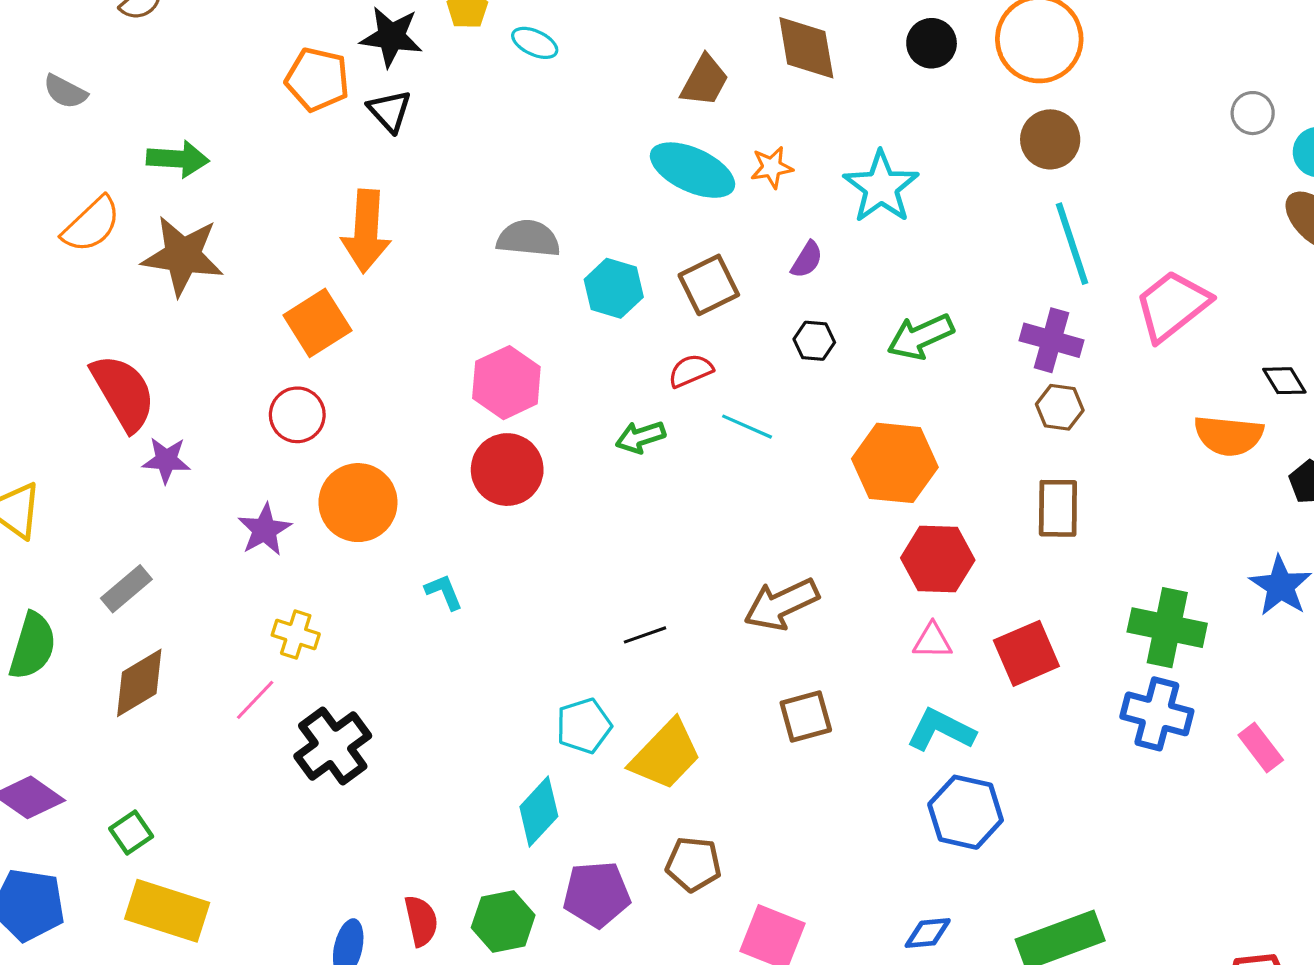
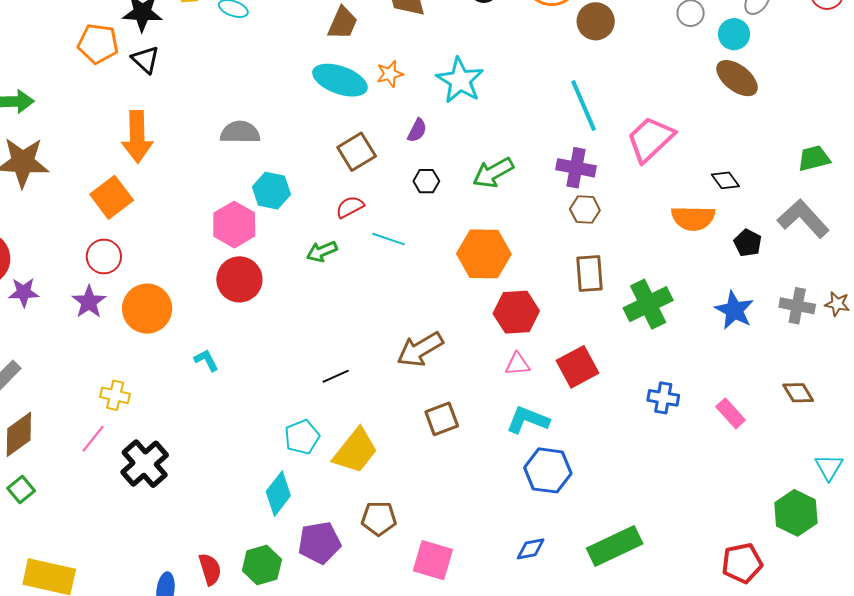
brown circle: (1050, 139) -> (596, 21), moved
cyan hexagon: (614, 288) -> (271, 191), moved
purple star: (265, 530) -> (89, 302), moved
green cross: (1167, 628) -> (648, 304), moved, turned -33
blue cross: (1157, 714) -> (663, 398), size x0.7
green square: (131, 833) -> (21, 489), moved

